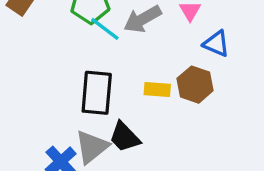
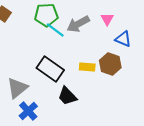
black rectangle: (97, 93) -> (50, 69), turned -60
gray triangle: (92, 147) -> (17, 88), moved

